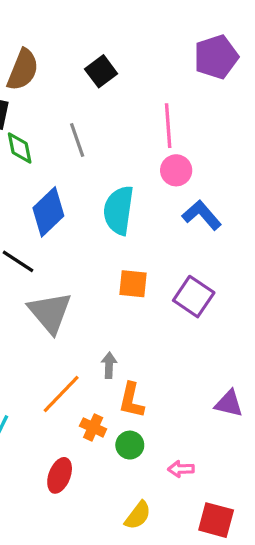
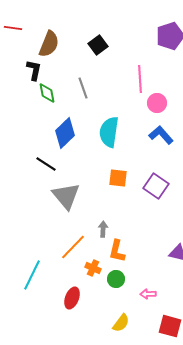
pink circle: (176, 170) -> (157, 103), moved

